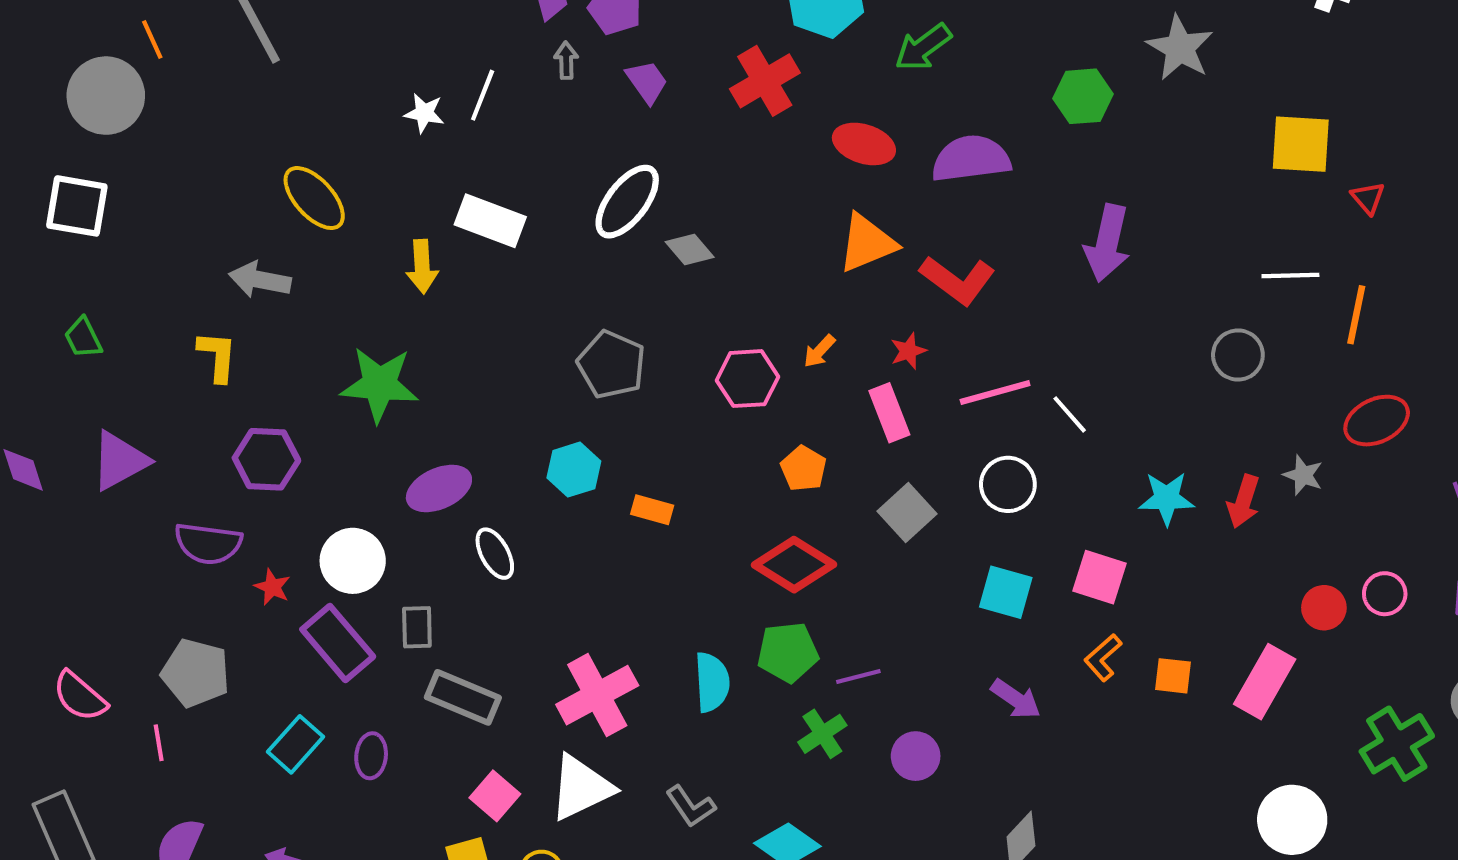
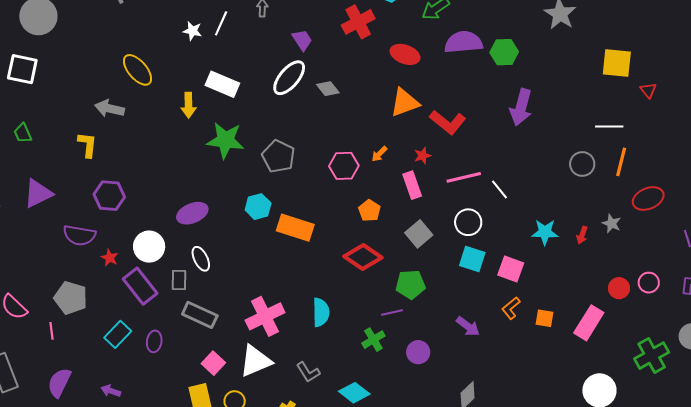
purple trapezoid: (647, 82) -> (302, 40), moved
green hexagon: (1083, 96) -> (504, 52), moved
purple semicircle: (971, 159) -> (463, 42), moved
gray diamond: (690, 249) -> (328, 89), moved
orange line: (1356, 315) -> (621, 162), moved
green star: (379, 384) -> (225, 140), moved
red arrow: (1243, 501) -> (582, 235), size x0.7
orange rectangle: (652, 510) -> (295, 228), size x1.8
white ellipse: (495, 554) -> (201, 259), moved
cyan square: (1006, 592) -> (472, 259), moved
green pentagon: (788, 652) -> (410, 284), moved

